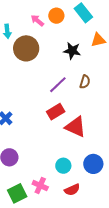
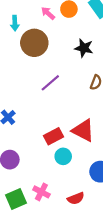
purple line: (58, 85) -> (50, 83), moved
red rectangle: (56, 112) -> (54, 136), moved
cyan circle: (63, 166) -> (63, 156), moved

